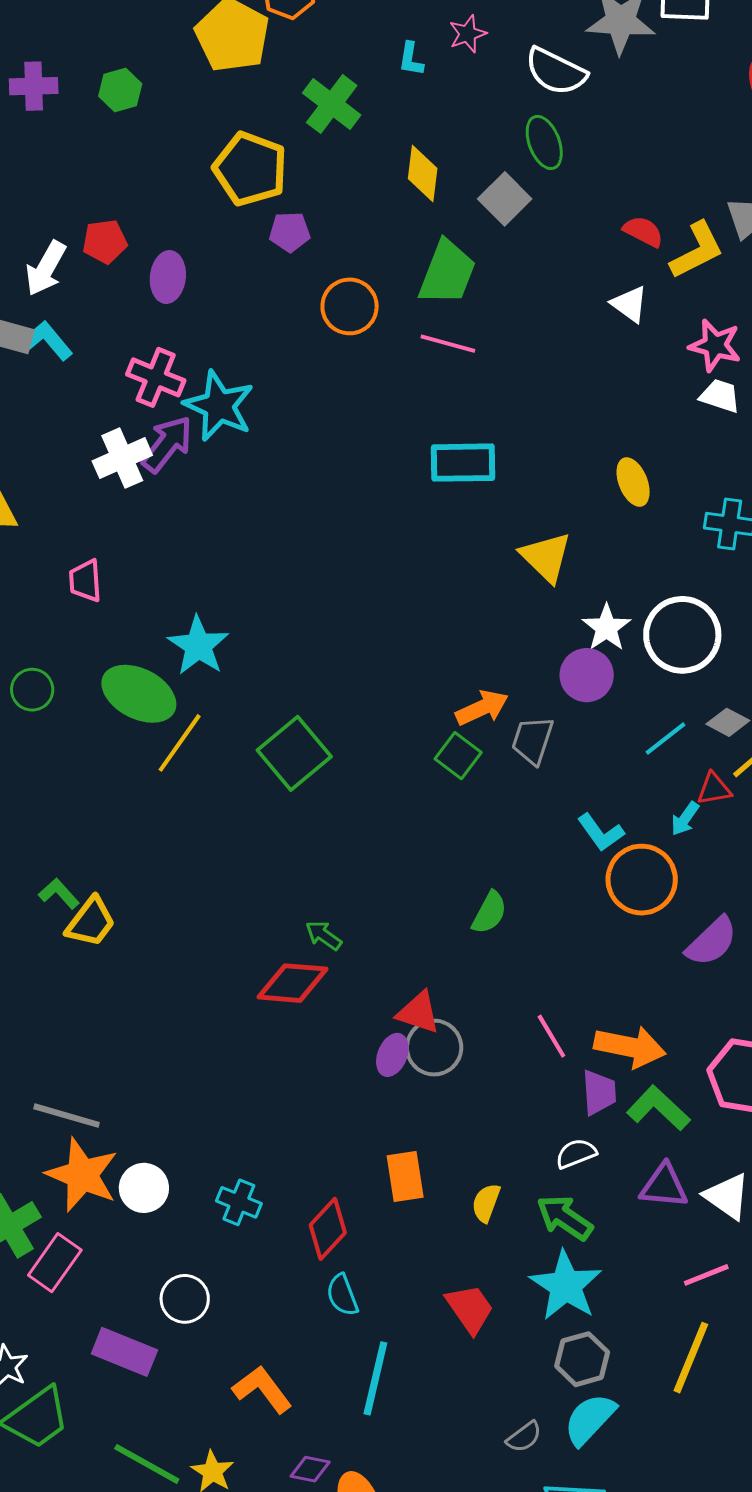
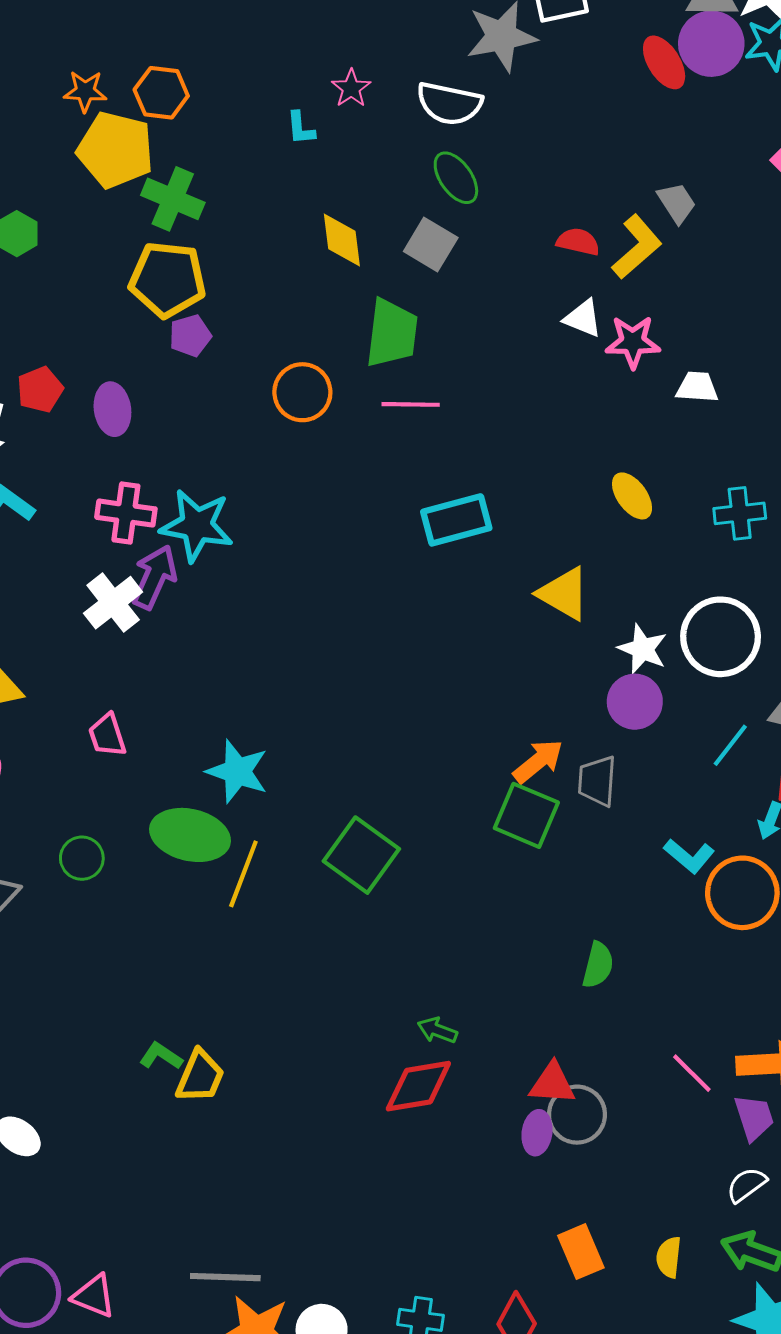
green cross: (332, 104) -> (173, 199), moved
purple pentagon: (290, 232) -> (190, 336), moved
pink star: (715, 345) -> (633, 342), moved
green square: (458, 756) -> (526, 815), size x1.4

